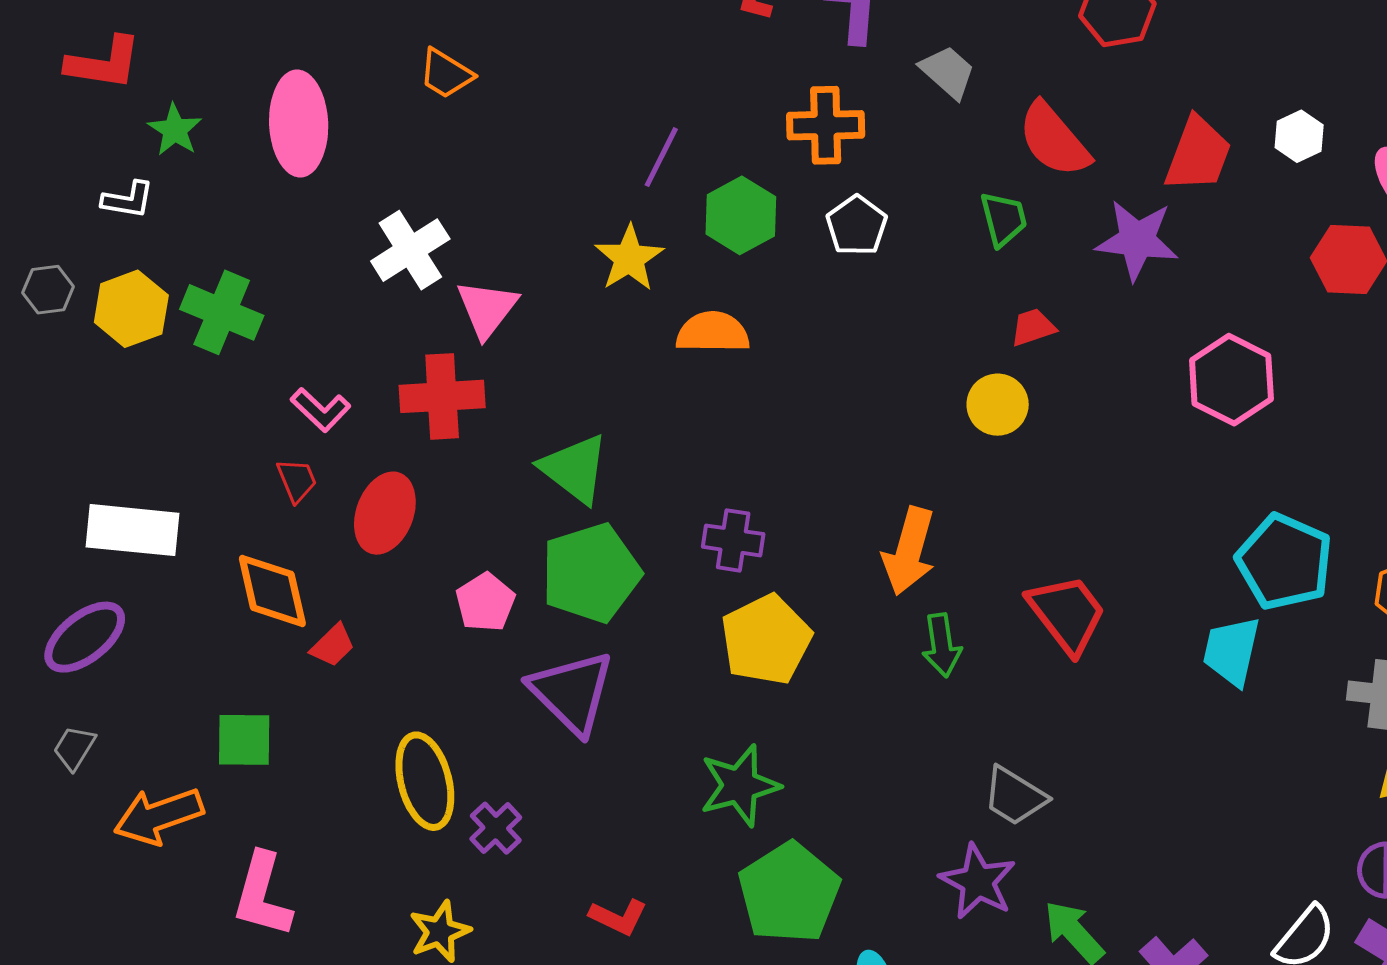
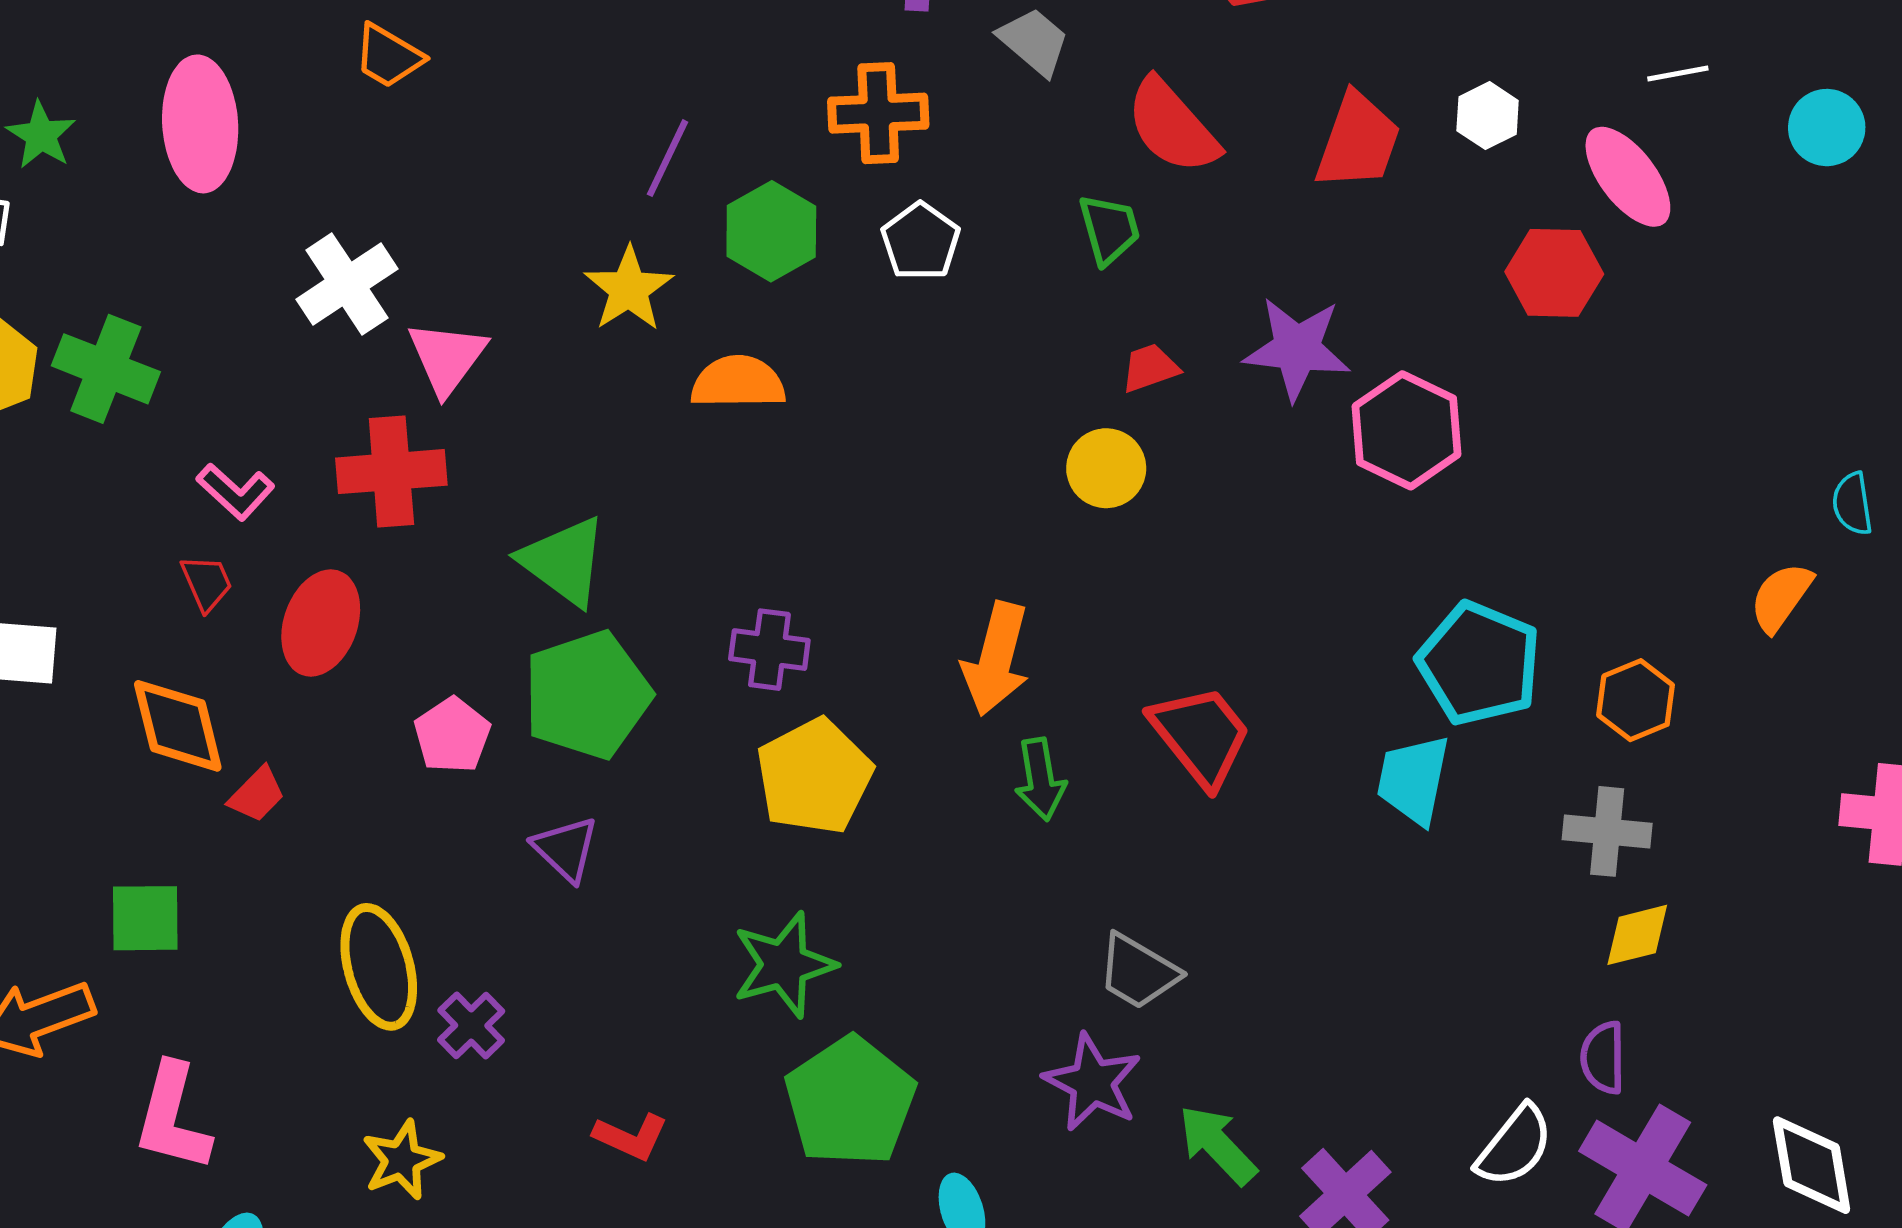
purple star: (1137, 240) -> (1297, 349), moved
purple triangle: (572, 692) -> (566, 849), size x0.6

